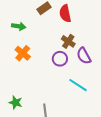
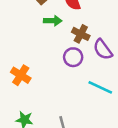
green arrow: (19, 26) -> (53, 21), moved
orange cross: (23, 53) -> (21, 75), moved

